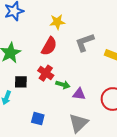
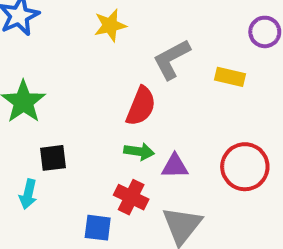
red semicircle: (49, 46) -> (141, 106), moved
red cross: (46, 73) -> (131, 197), moved

